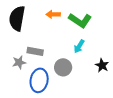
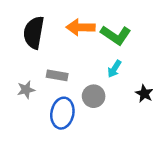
orange arrow: (53, 14) -> (81, 27), size x1.5
gray star: (19, 62) -> (26, 90), moved

